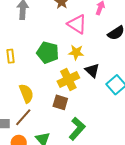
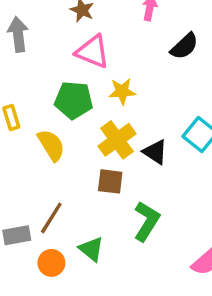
pink triangle: (77, 24) -> (93, 52), moved
black triangle: (92, 70) -> (155, 152), moved
yellow semicircle: (26, 93) -> (51, 145), moved

